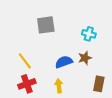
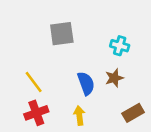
blue semicircle: (64, 62) -> (86, 83), turned 90
brown rectangle: (99, 84) -> (133, 113), turned 49

